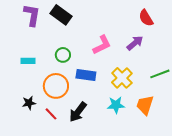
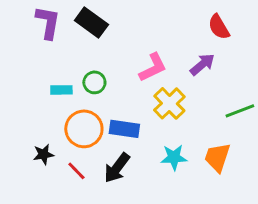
cyan rectangle: (28, 61) -> (61, 90), moved
blue rectangle: (86, 75) -> (124, 129), moved
yellow cross: (122, 78) -> (169, 103), moved

